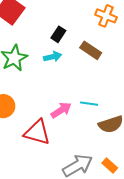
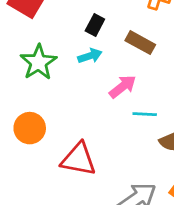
pink arrow: (61, 110) -> (123, 87), moved

